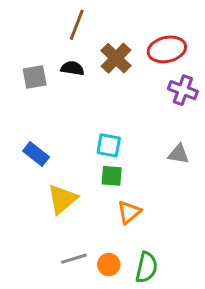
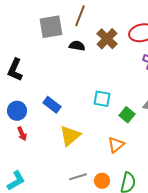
gray square: (35, 77) -> (51, 27), moved, size x1.4
green square: (112, 176) -> (127, 115), moved, turned 35

